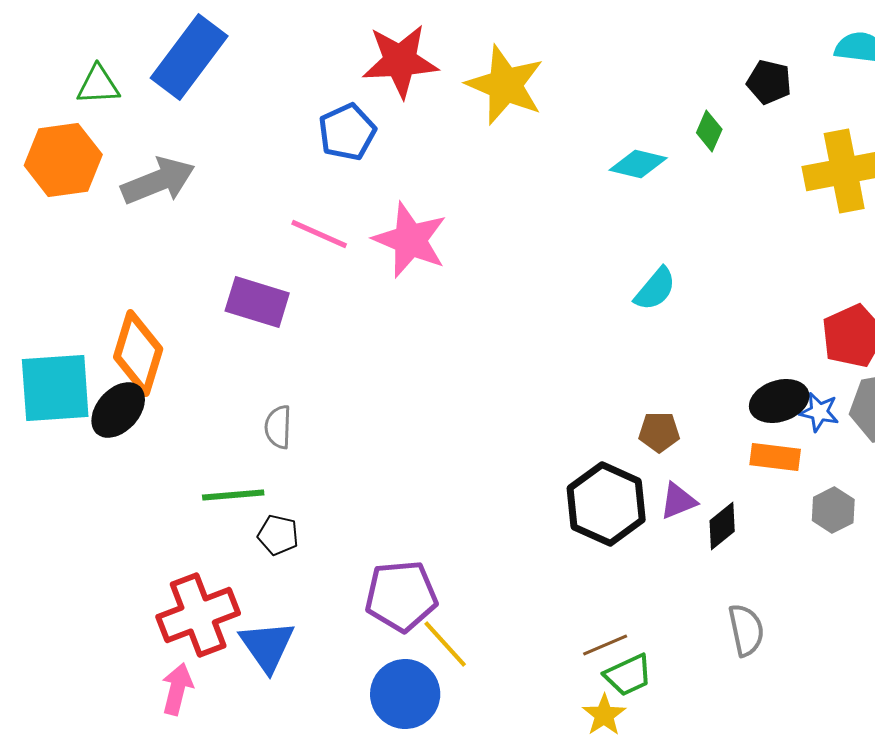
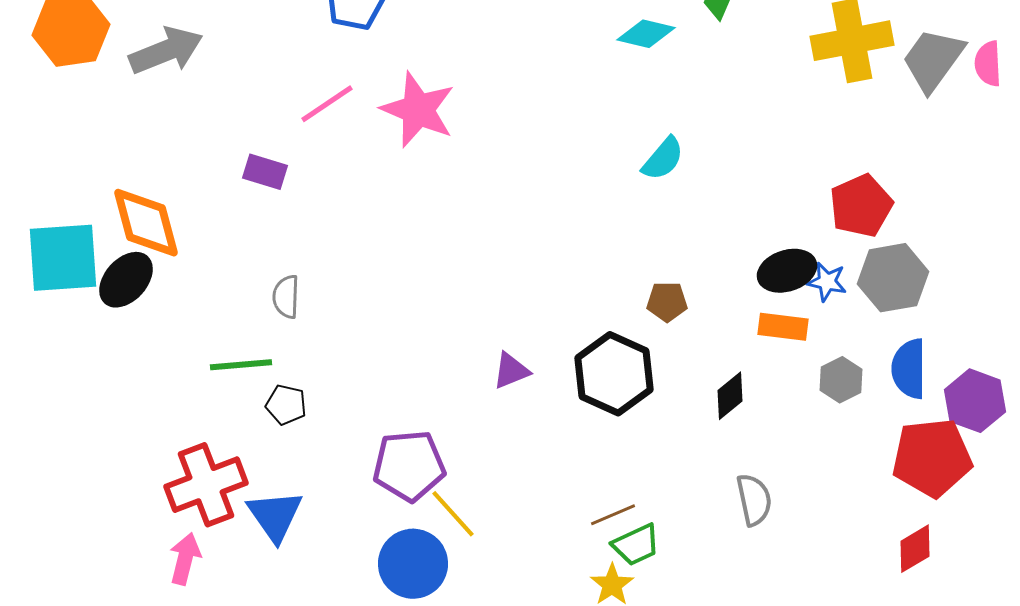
pink line: (319, 234) -> (327, 104), turned -58
purple rectangle: (257, 302) -> (265, 172), size x0.7
orange diamond: (138, 353) -> (146, 223), turned -32
purple triangle: (678, 501) -> (511, 371), moved

